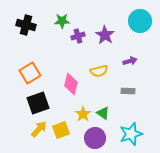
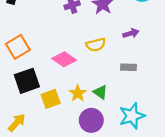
pink diamond: (71, 84) -> (64, 59), turned -70
yellow arrow: (39, 129) -> (17, 123), moved
yellow square: (61, 130) -> (51, 99), moved

